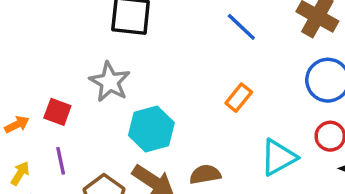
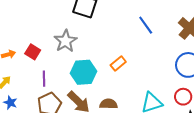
orange rectangle: (239, 98) -> (118, 63), moved
purple line: (61, 161) -> (44, 79), moved

